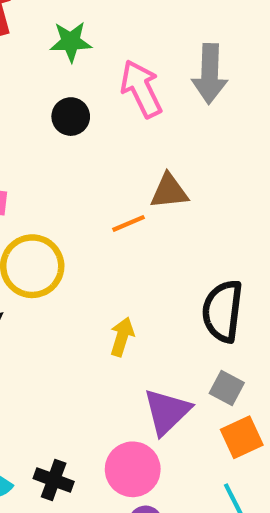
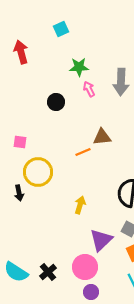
green star: (71, 42) -> (79, 67), moved
pink arrow: (141, 89) -> (89, 89), size x0.6
black cross: (54, 480) -> (48, 272), turned 30

